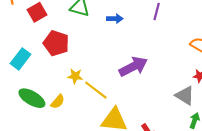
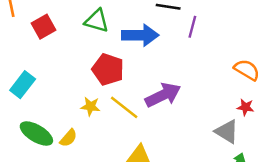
blue arrow: (115, 19) -> (140, 35), size x1.8
red pentagon: (56, 43) -> (108, 69), moved
yellow line: (96, 90) -> (124, 107), moved

